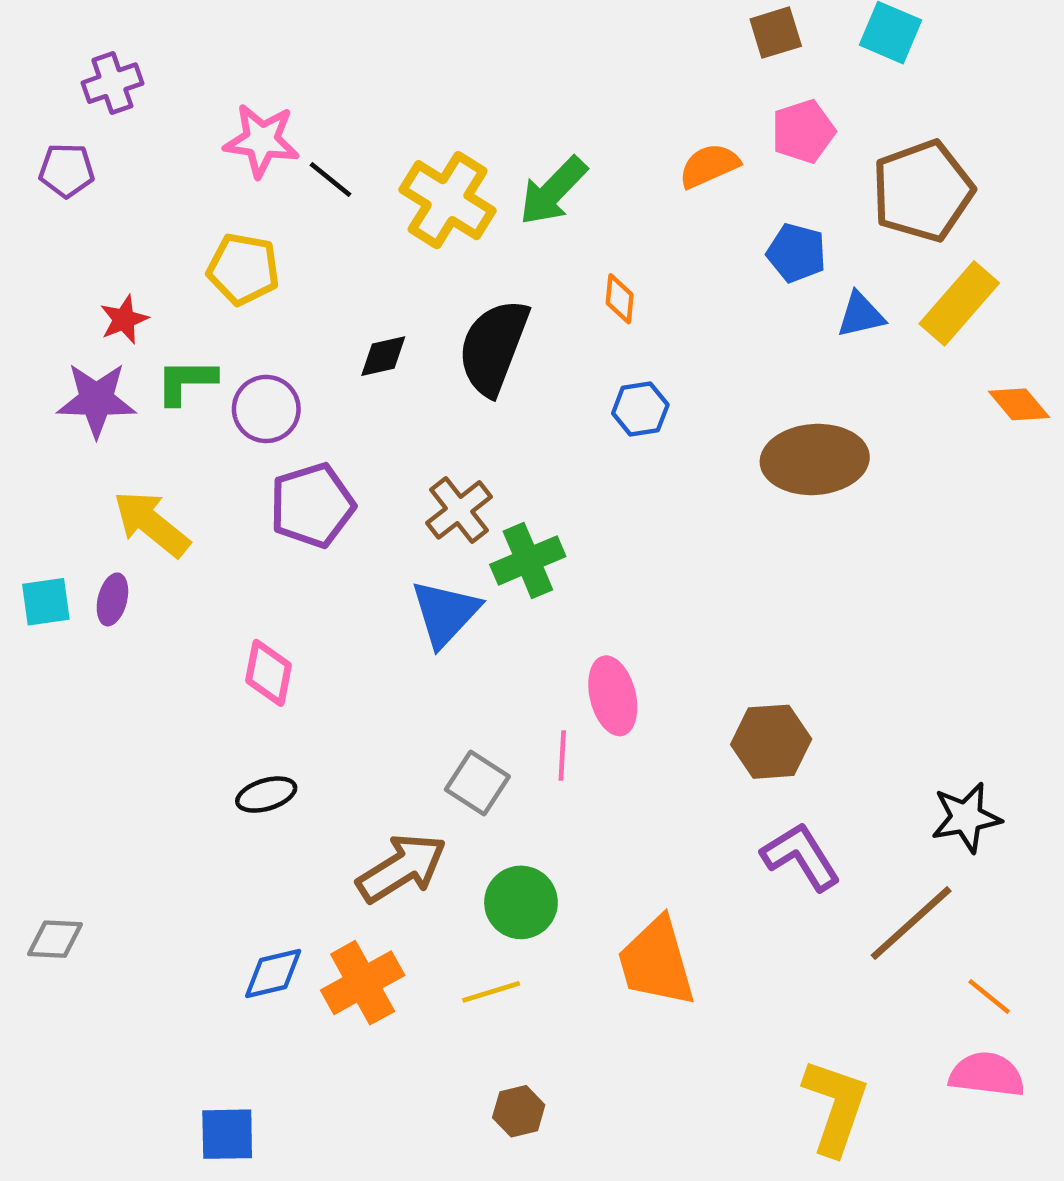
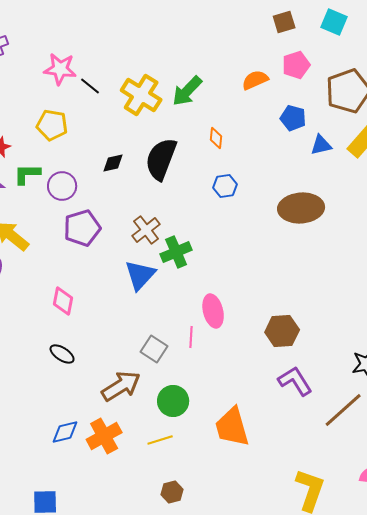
black ellipse: (266, 795) -> (62, 354), turned 50

